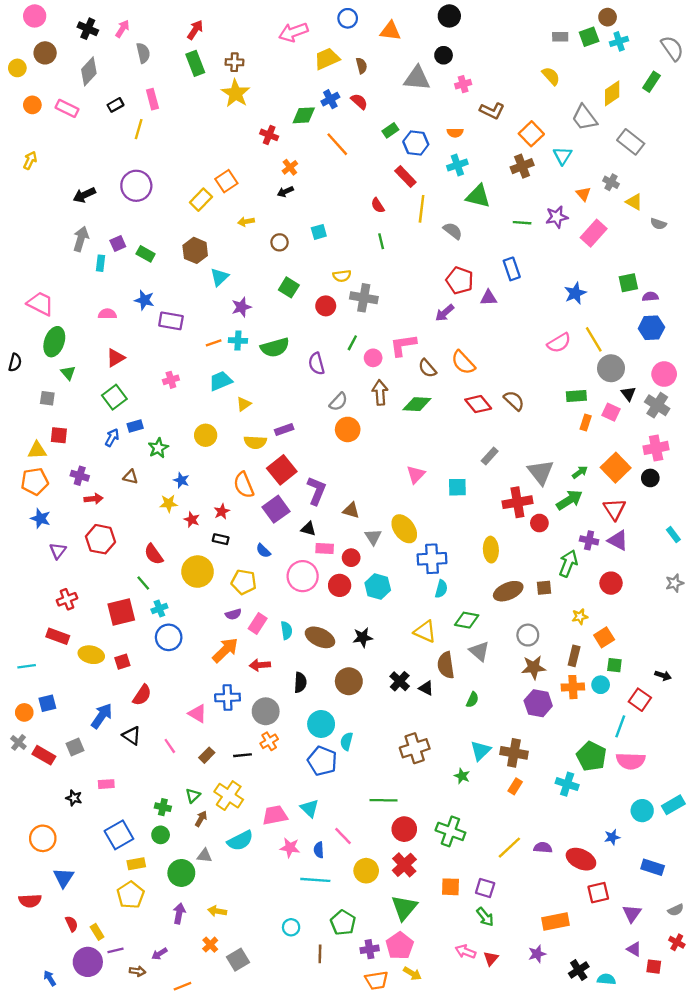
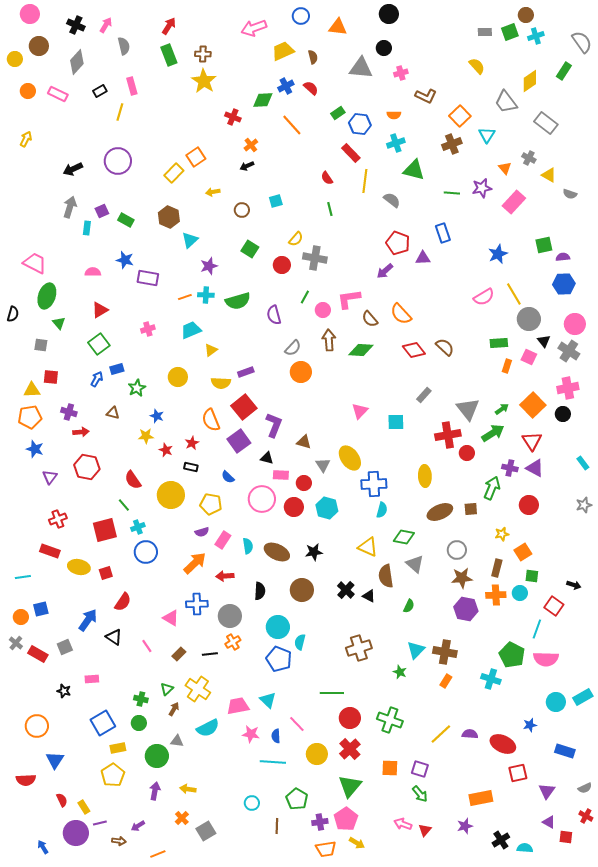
yellow semicircle: (342, 276) -> (296, 239), turned -42

